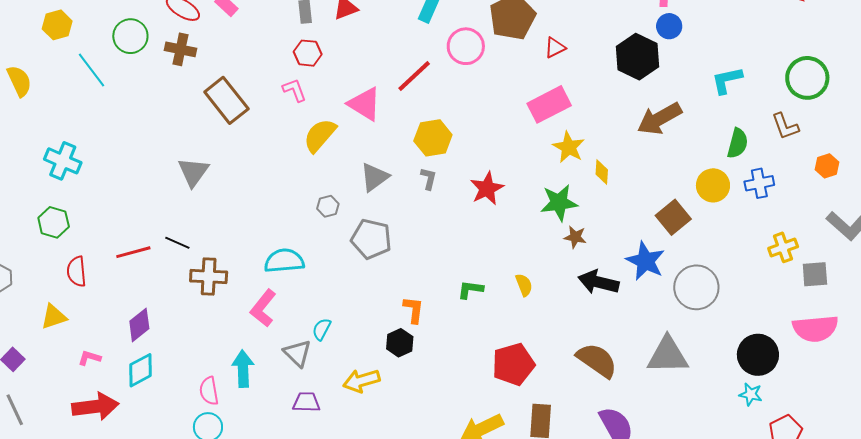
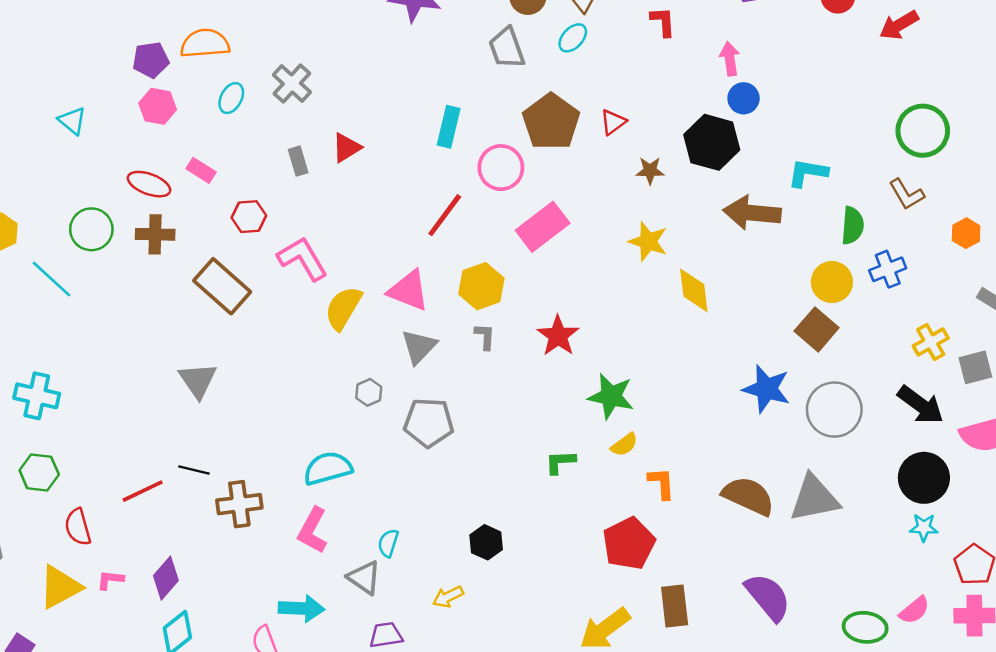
red triangle: (555, 48) -> (613, 122), moved
red hexagon: (308, 53) -> (249, 217), moved
cyan L-shape: (727, 80) -> (808, 173), moved, turned 32
pink L-shape: (294, 90) -> (303, 259), size x1.6
pink triangle: (365, 104) -> (409, 291), moved
pink rectangle: (549, 104) -> (543, 227), moved
brown arrow: (659, 119) -> (752, 213), turned 45
yellow star: (569, 147) -> (648, 241), moved
yellow diamond: (602, 172) -> (694, 290), size x1.5
green star: (559, 203) -> (611, 396), moved, turned 30
brown square: (673, 217) -> (817, 329), moved
brown star: (575, 237) -> (650, 171), moved
black arrow: (598, 282) -> (921, 405), moved, turned -147
yellow semicircle: (524, 285) -> (624, 445), turned 85
orange L-shape: (414, 310) -> (662, 483), moved
yellow triangle: (54, 317) -> (60, 587), size x1.4
pink L-shape: (89, 358) -> (110, 580), moved
brown semicircle: (597, 360) -> (748, 496), moved
cyan arrow: (243, 369) -> (301, 608), turned 105
yellow arrow: (361, 381) -> (448, 597), size x0.7

